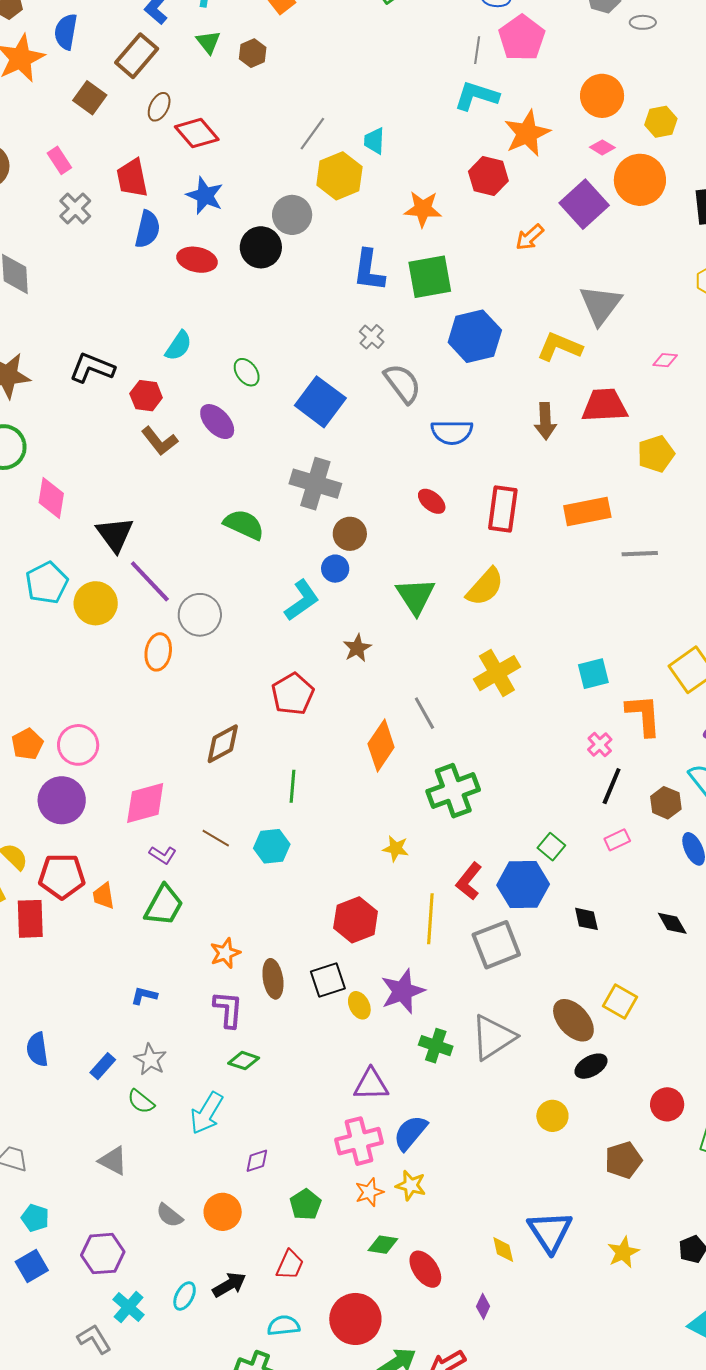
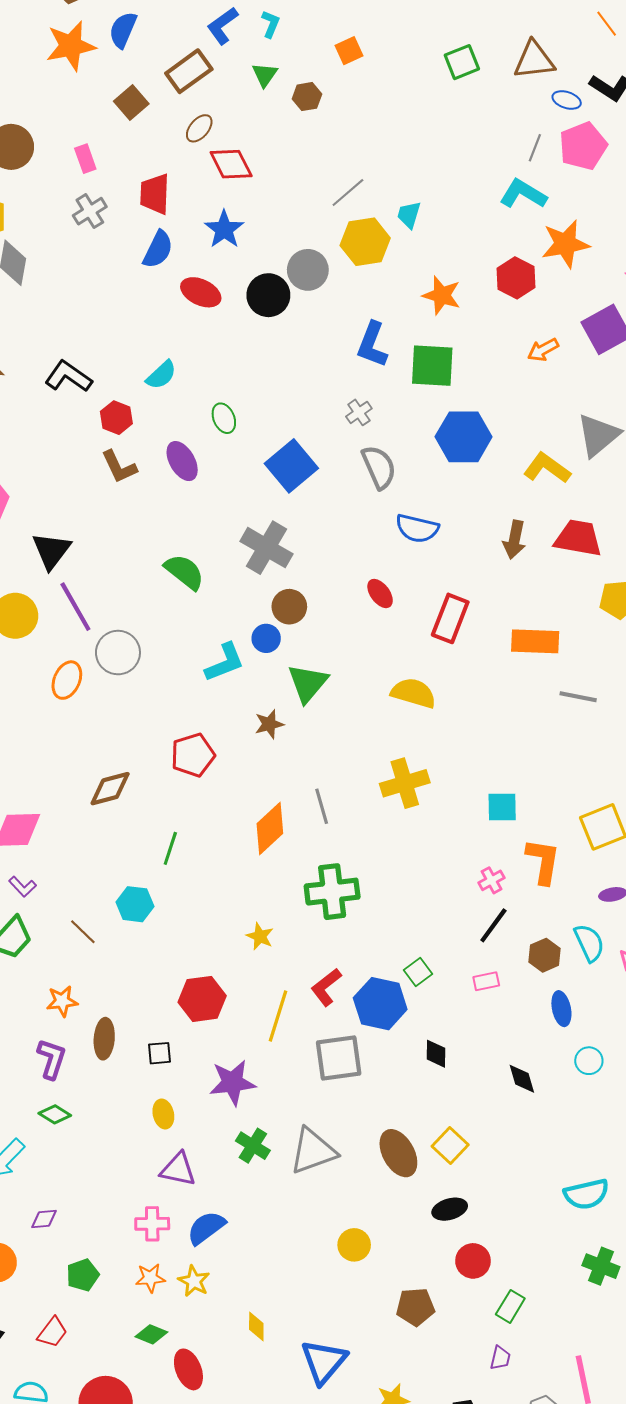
yellow semicircle: (485, 587) -> (413, 693), turned -129
green triangle: (416, 596) -> (308, 683), moved
brown line: (216, 838) -> (83, 932), moved
black square: (328, 980) -> (159, 1053), size x0.7
yellow ellipse: (359, 1005) -> (163, 1114), moved
black ellipse: (591, 1066) -> (450, 1209), moved
pink cross: (359, 1141) -> (152, 1224), size x0.7
yellow diamond: (503, 1249) -> (256, 1326), moved

